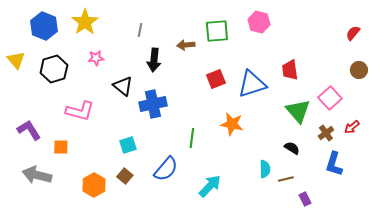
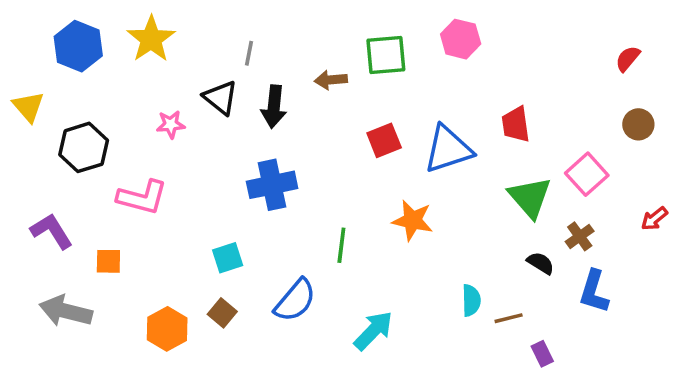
pink star: (96, 58) -> (171, 124), moved
black hexagon: (54, 69) -> (84, 147), moved
black triangle: (123, 86) -> (220, 98), moved
red arrow: (352, 127) -> (654, 219), moved
black semicircle: (292, 148) -> (541, 263), moved

